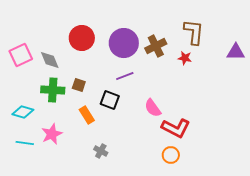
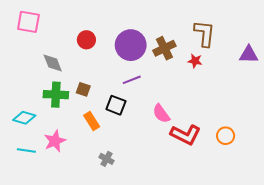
red circle: (82, 38) -> (86, 40), size x0.7
pink square: (21, 55) -> (28, 22), moved, turned 35
orange circle: (171, 155) -> (226, 136), moved

